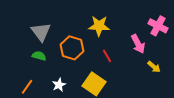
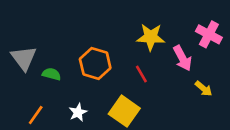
yellow star: (99, 26) -> (151, 37), moved
gray triangle: (41, 32) -> (24, 58), moved

